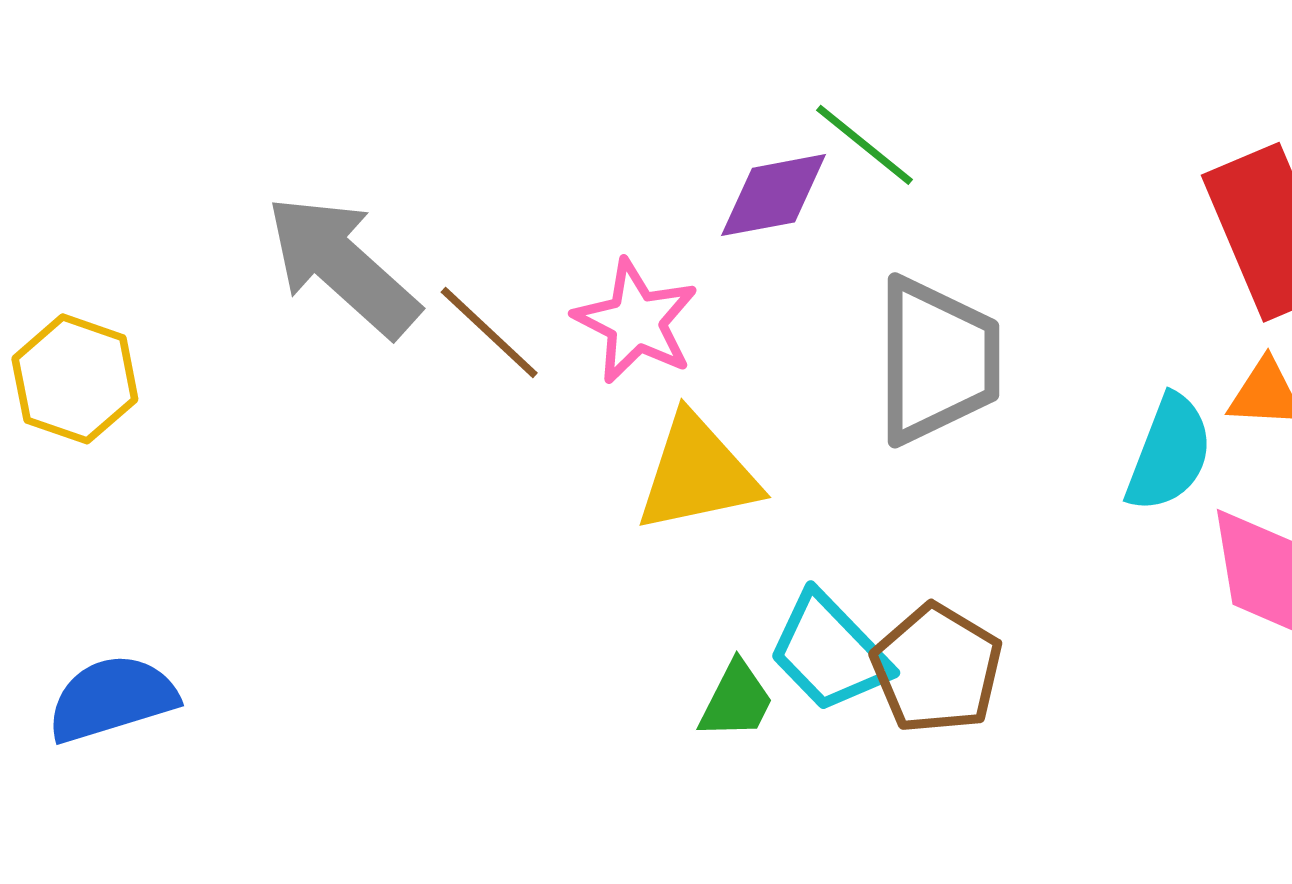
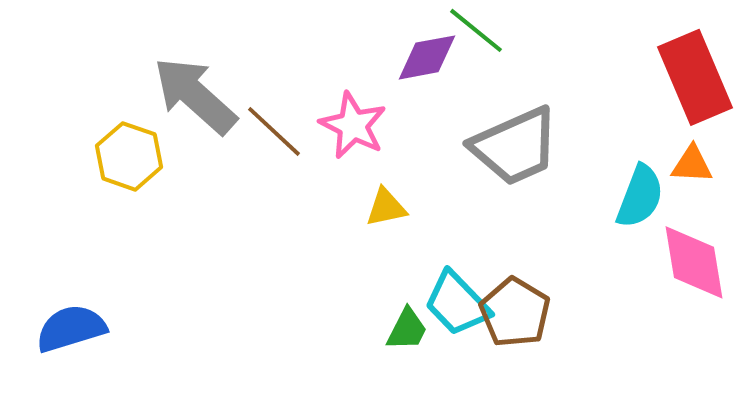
gray trapezoid: (937, 360) -> (515, 146), turned 66
yellow hexagon: (75, 379) -> (129, 156), moved
yellow triangle: (697, 474) -> (386, 207), size x0.6

